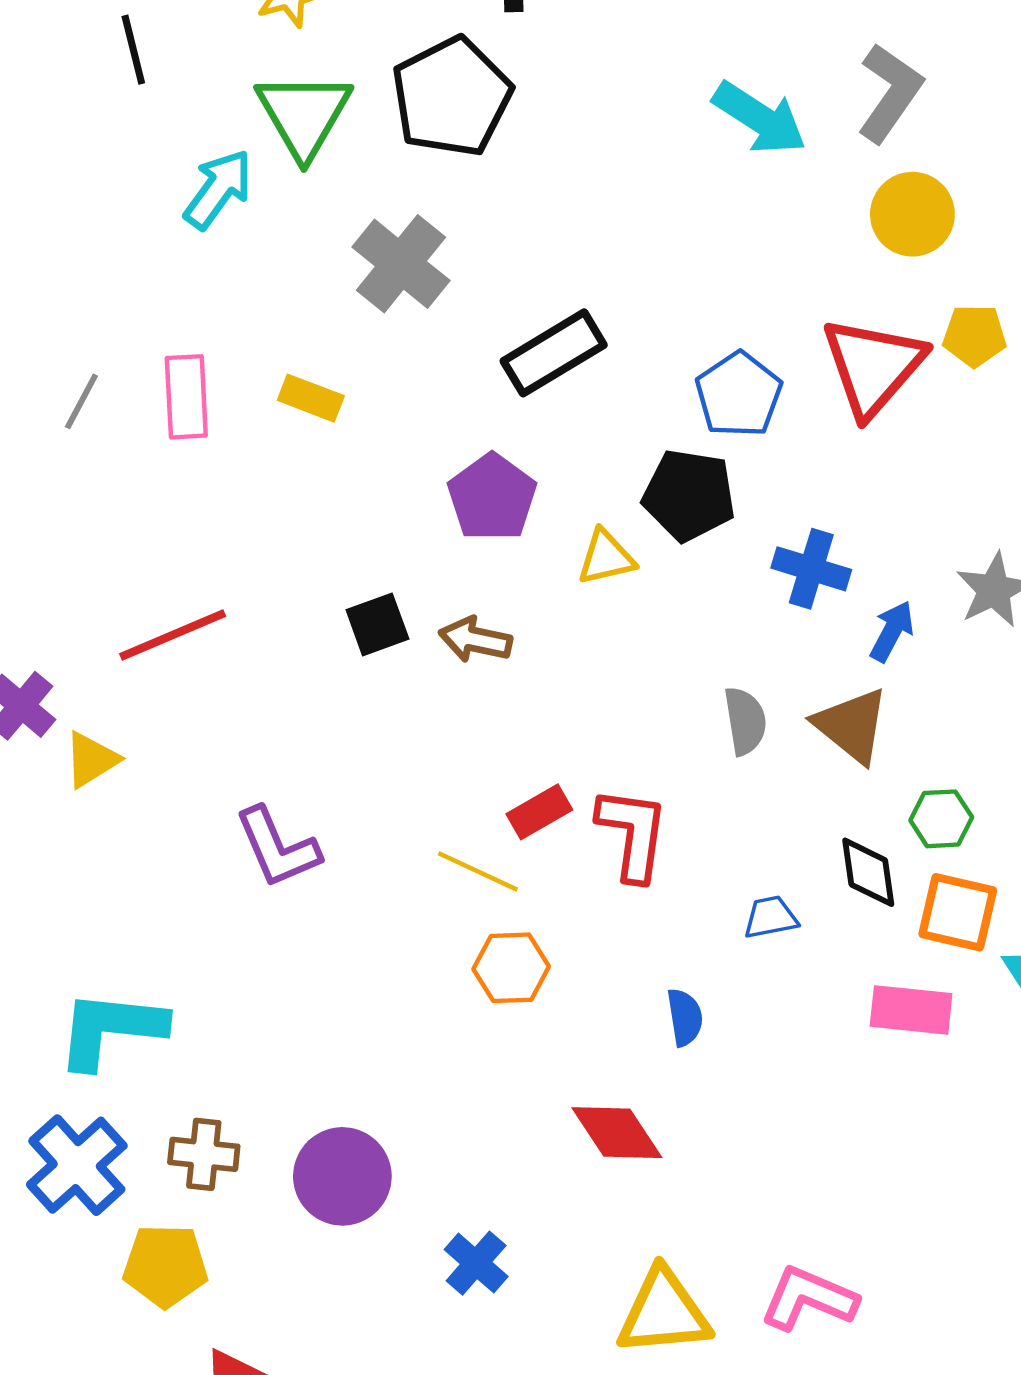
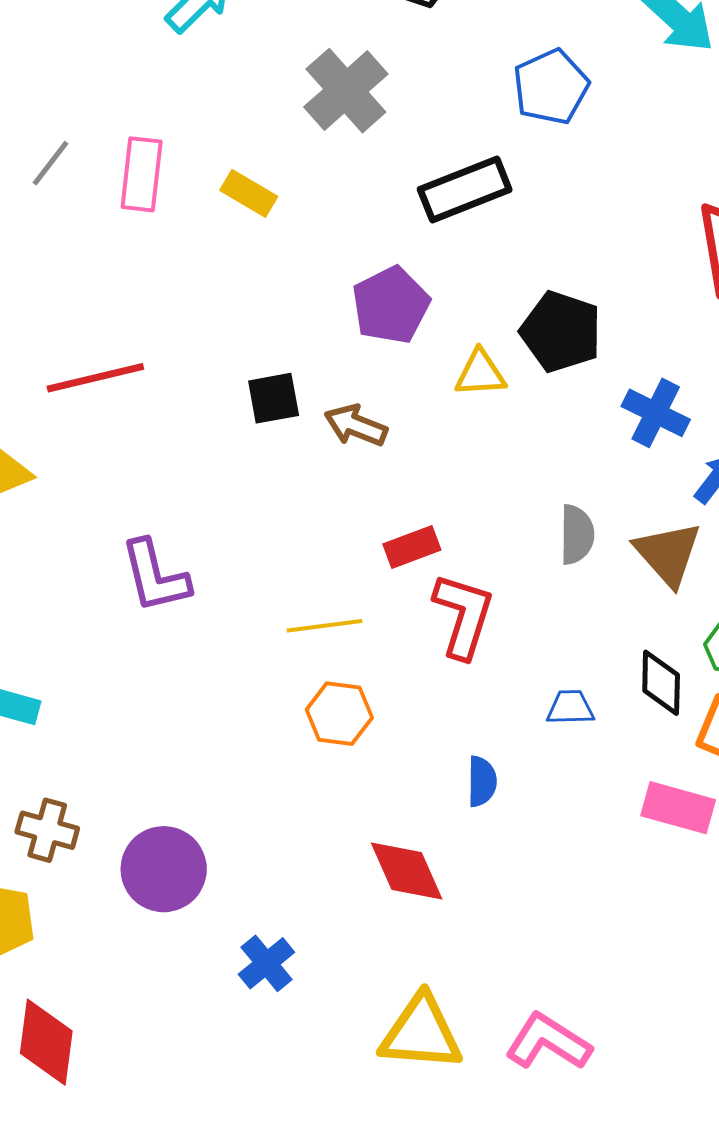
blue pentagon: (739, 395) -> (551, 87), moved
red rectangle: (539, 812) -> (412, 547), moved
yellow line: (478, 871) -> (325, 626), turned -42

